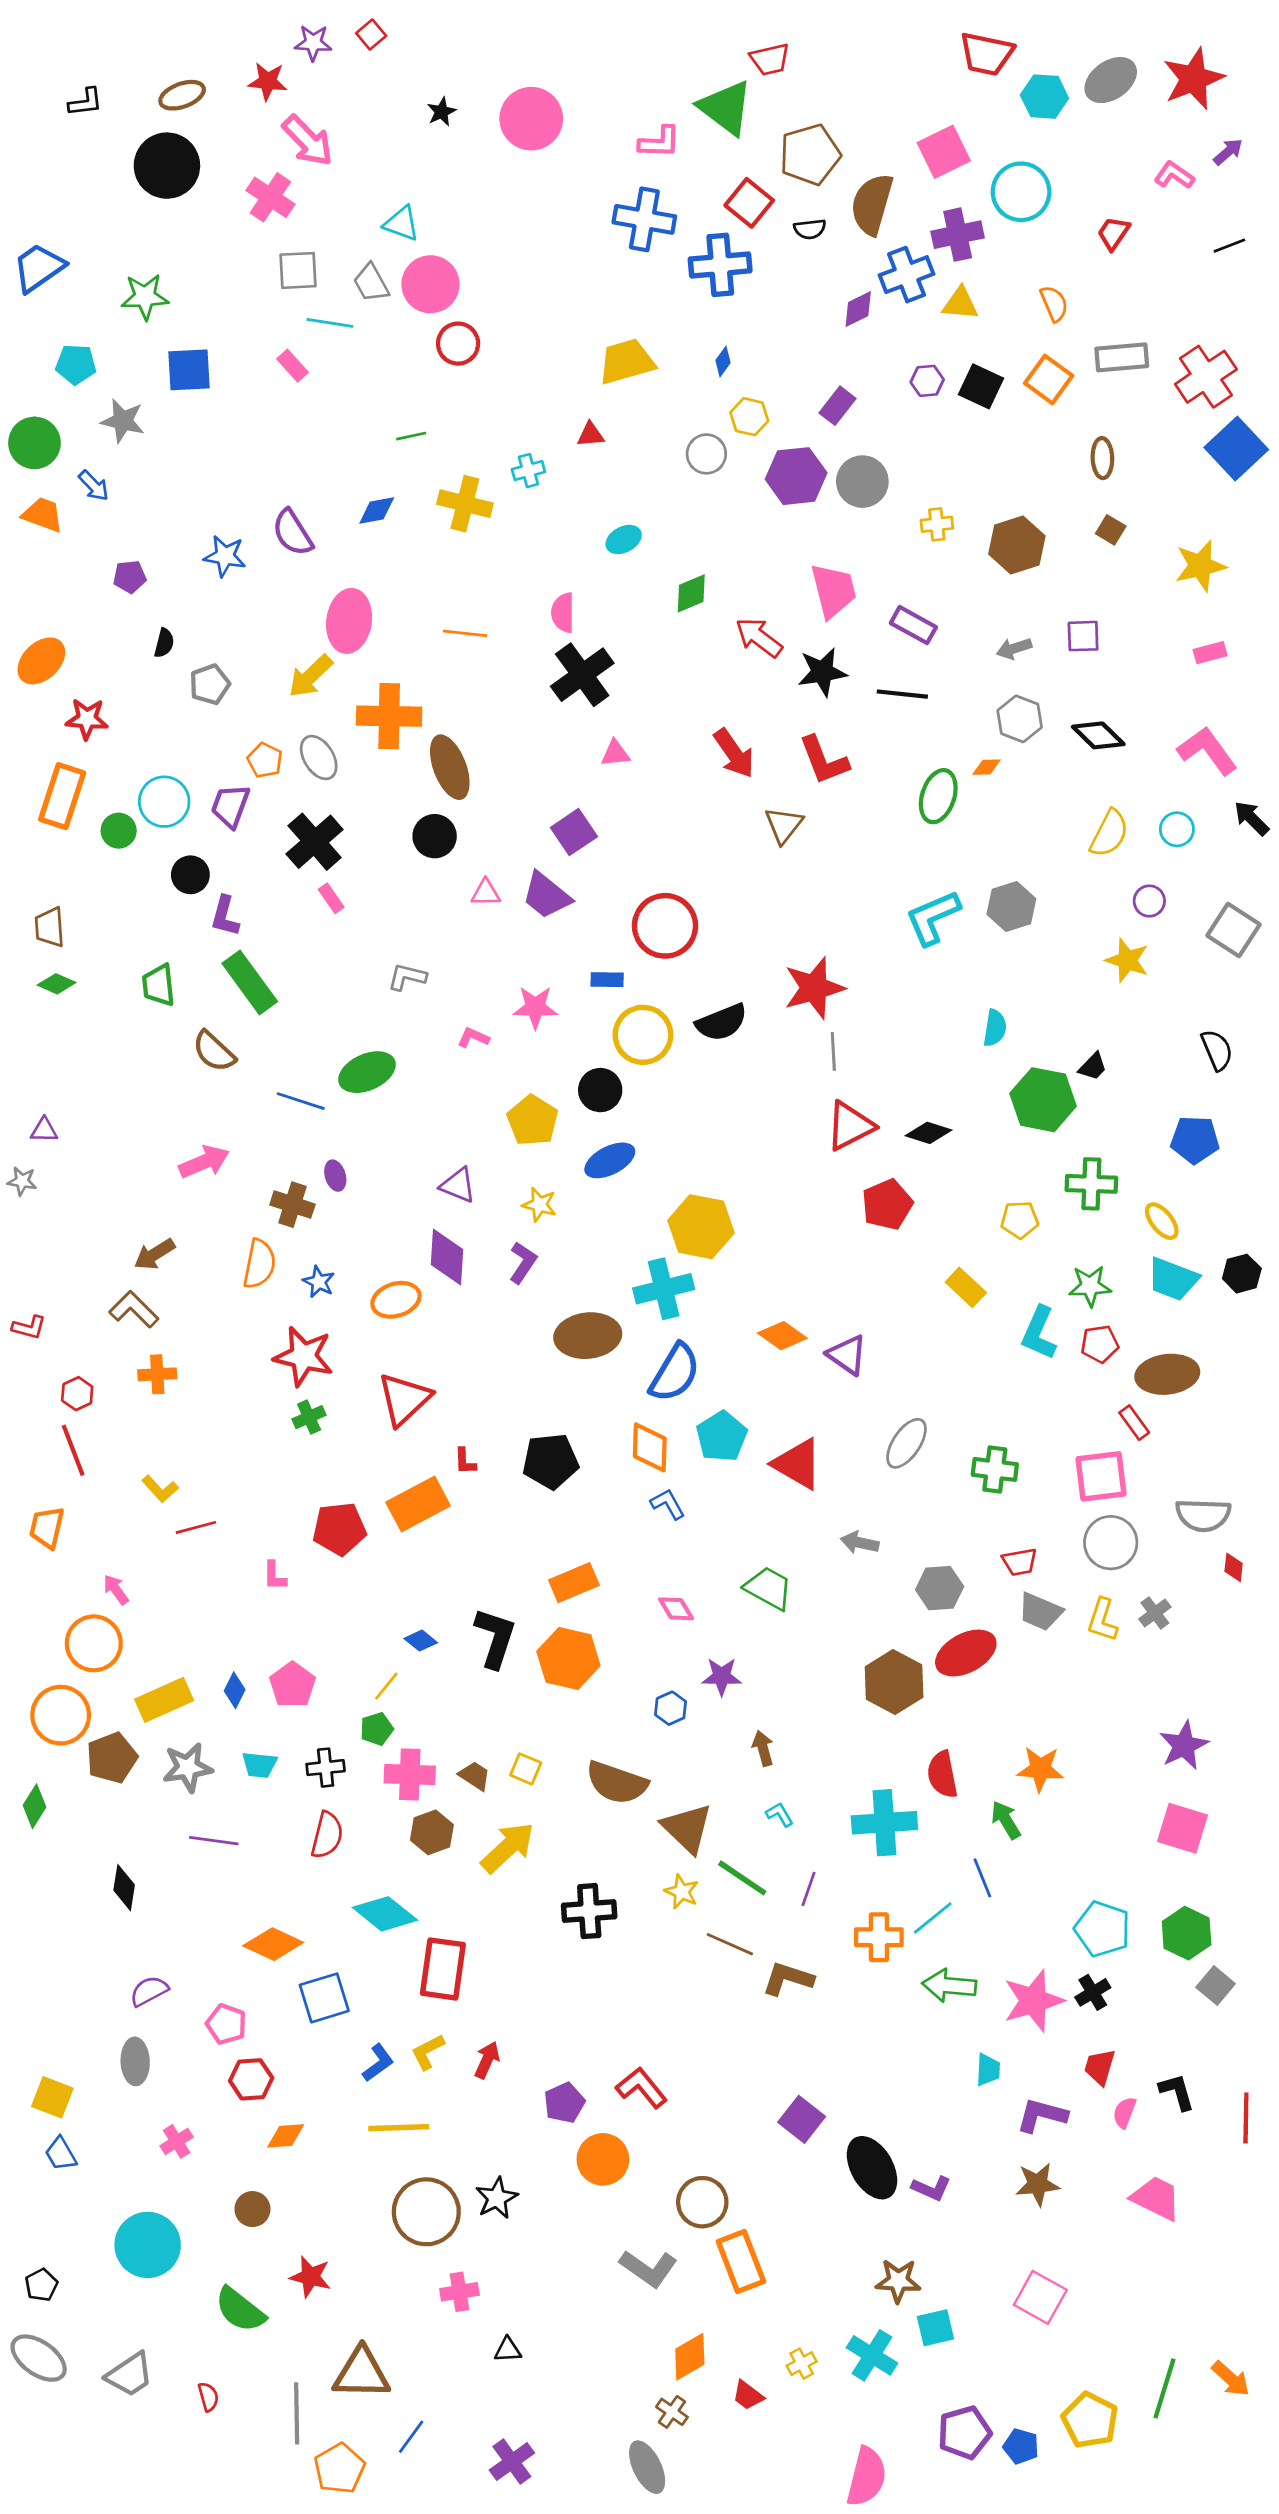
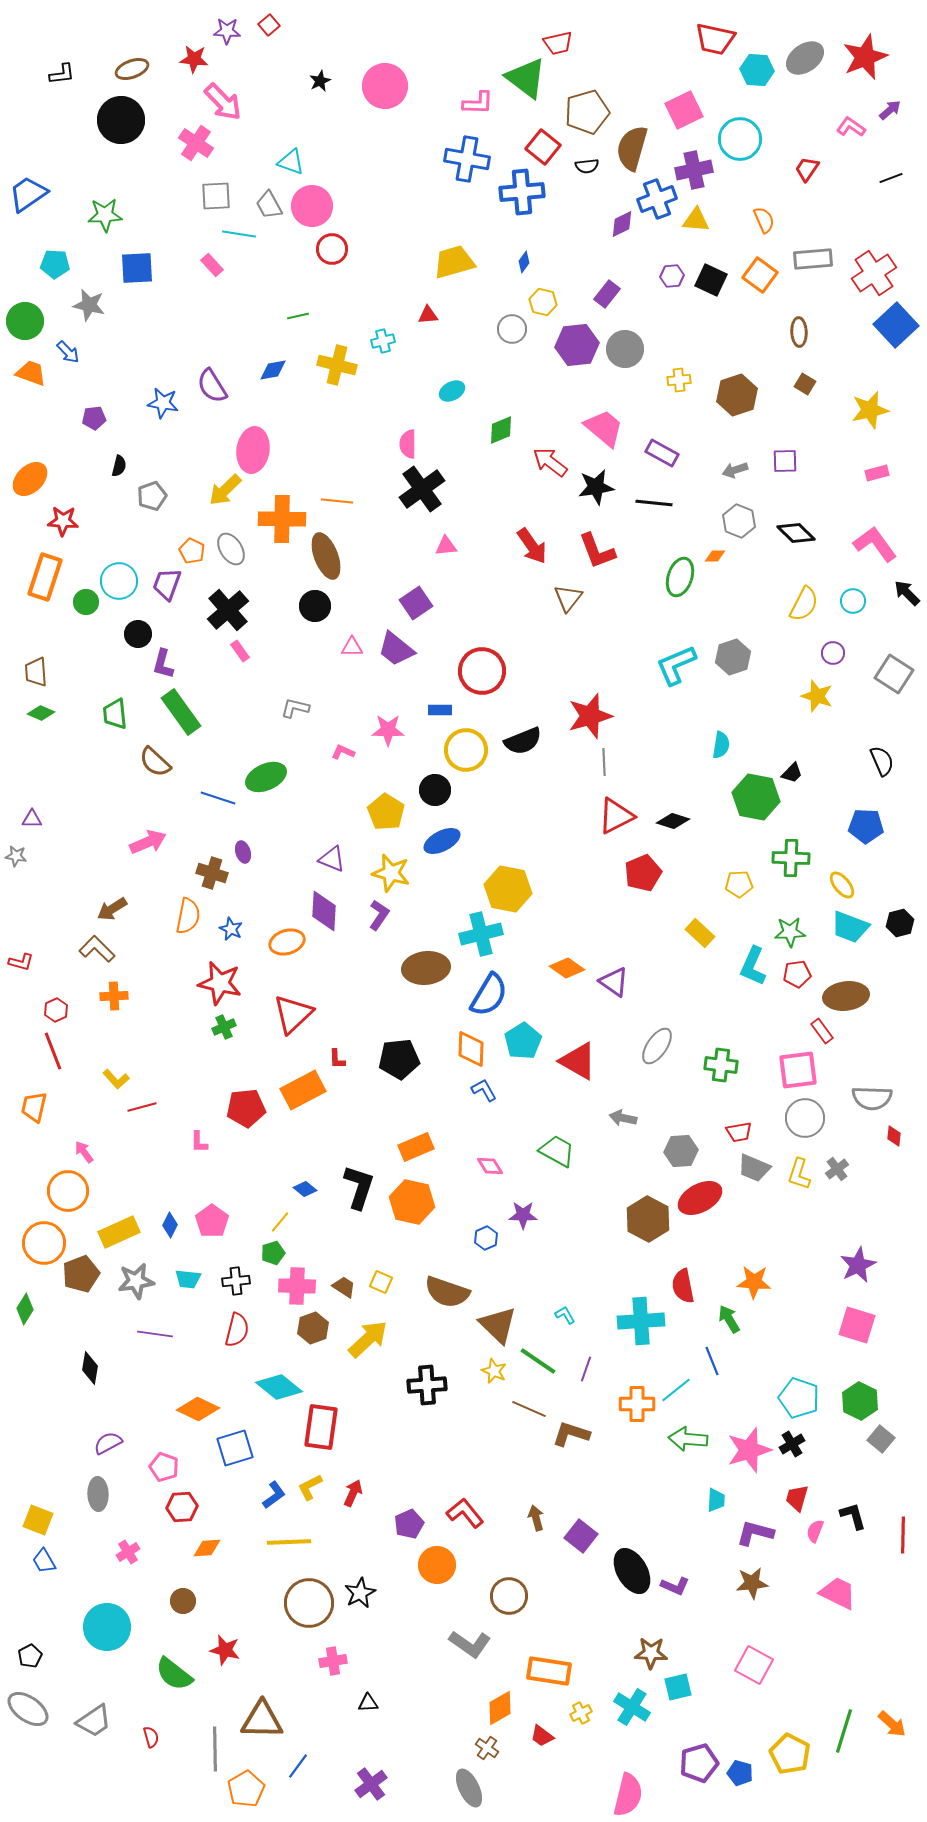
pink trapezoid: (833, 591) -> (604, 428), turned -36
orange line: (465, 633) -> (337, 501), moved
yellow star: (539, 1205) -> (391, 873), size x1.5
brown arrow: (763, 1748) -> (536, 1518), moved
orange rectangle: (741, 2261) -> (549, 1671), moved, turned -60

